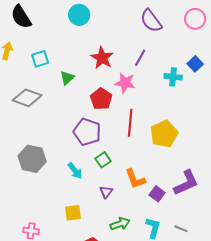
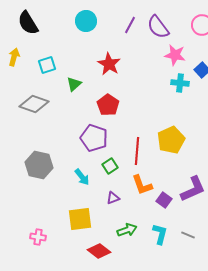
purple line: (140, 58) -> (130, 25), moved
pink star: (125, 83) -> (175, 55), moved
red line: (130, 123) -> (137, 151), moved
purple triangle: (106, 192) -> (113, 198), turned 32
yellow square: (73, 213) -> (80, 219), size x1.4

